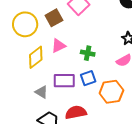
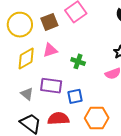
blue square: (88, 78) -> (75, 96), moved
orange hexagon: (111, 92) -> (97, 118), moved

